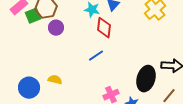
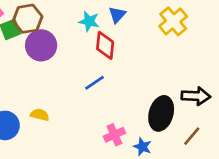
purple circle: (56, 28) -> (41, 45), size x1.5

